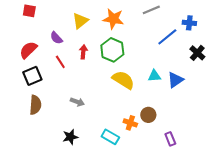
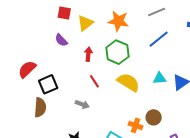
red square: (29, 11) -> (64, 13), moved
blue line: (167, 37) -> (159, 39), moved
red semicircle: (28, 50) -> (27, 69), moved
red line: (60, 62) -> (94, 81), moved
black square: (32, 76) -> (48, 84), moved

